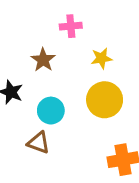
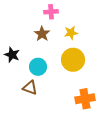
brown star: (43, 60) -> (42, 34), moved

